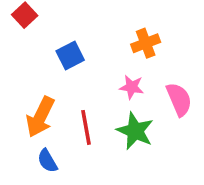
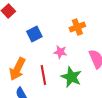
pink star: (132, 87) -> (60, 52), moved

